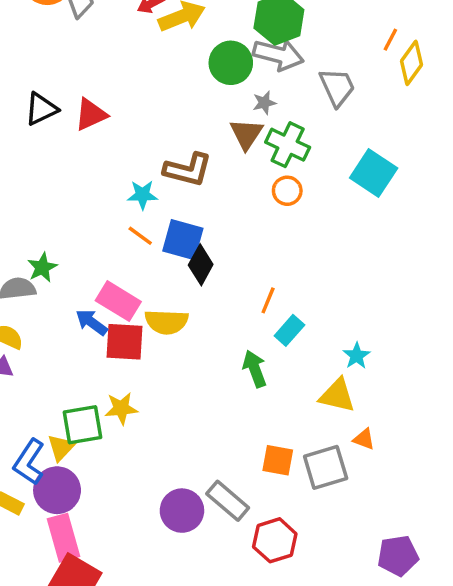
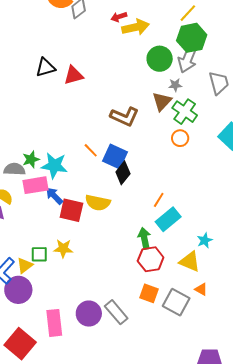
gray arrow: (278, 55) -> (188, 58), turned 88
cyan star: (142, 195) -> (54, 166), moved, size x1.5
pink rectangle: (118, 301) -> (36, 185), moved, turned -50
cyan rectangle: (289, 330) -> (168, 219), size x1.4
green square: (82, 425) -> (39, 254), size x0.7
gray square: (326, 467) -> (176, 302), turned 36
pink rectangle: (63, 538) -> (54, 323), moved
red hexagon: (275, 540) -> (151, 259), moved

